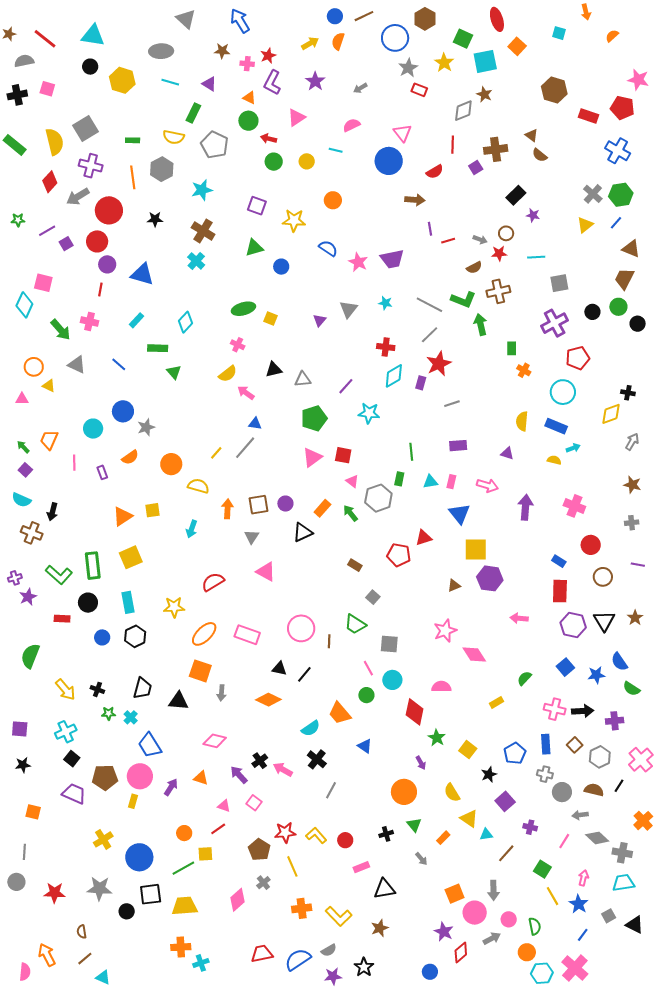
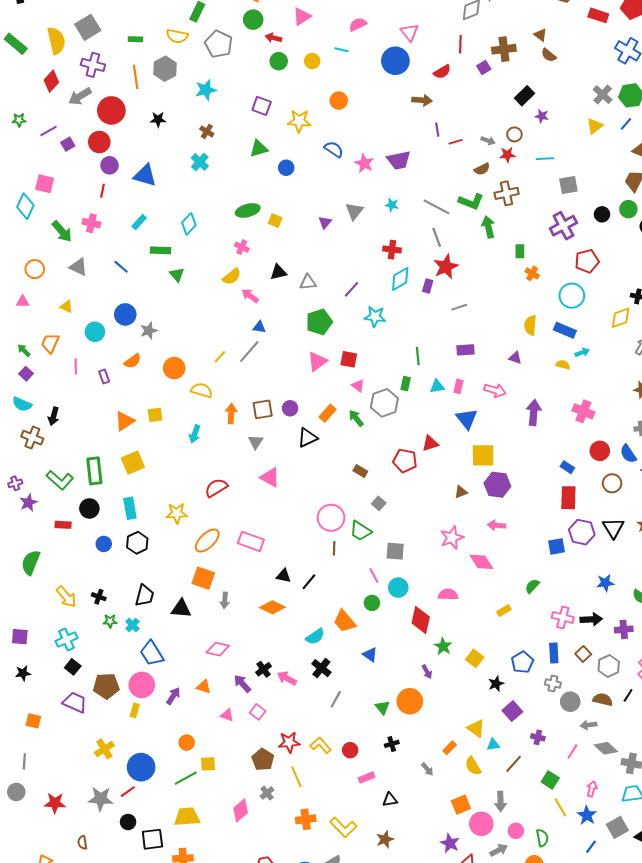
brown cross: (203, 231) -> (207, 131), size x0.6
gray line: (430, 335) -> (437, 237), turned -66
yellow triangle: (49, 386) -> (66, 307), moved
pink arrow: (519, 618) -> (497, 525), moved
pink circle: (301, 628) -> (331, 518), moved
blue semicircle: (619, 662) -> (628, 454), moved
blue square: (565, 667) -> (556, 546), moved, turned 30
yellow semicircle: (452, 793) -> (473, 766), moved
green triangle: (414, 825) -> (382, 707), moved
red line: (218, 829) -> (128, 792), moved
black triangle: (384, 889) -> (390, 800), size x0.7
black square: (151, 894) -> (152, 839), moved
gray square: (609, 916) -> (617, 827), size x1.5

